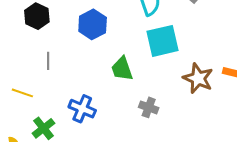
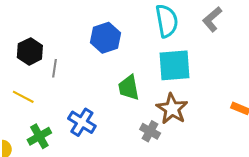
black hexagon: (37, 16) -> (30, 51), moved
brown star: (198, 78) -> (172, 109), moved

